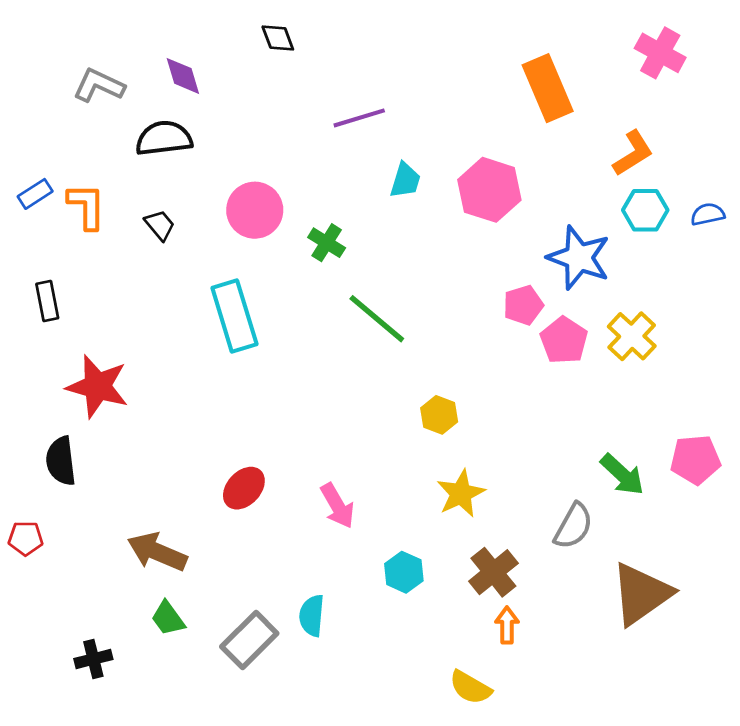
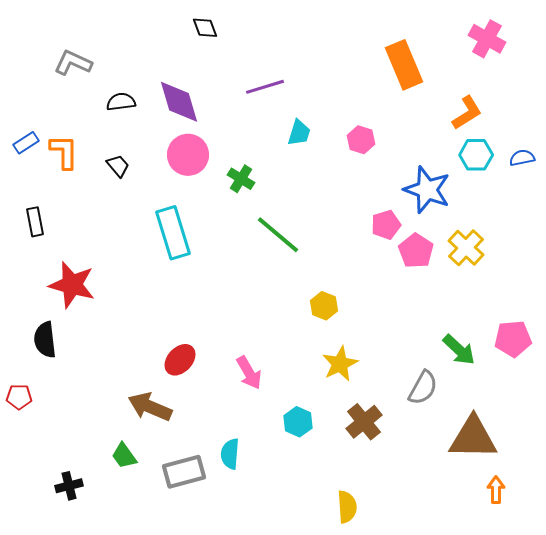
purple diamond: (183, 76) -> (179, 102), moved, size x1.5
black semicircle: (164, 138) -> (121, 102), size x0.7
pink hexagon: (489, 190) -> (361, 140), size x0.6
brown arrow: (157, 552) -> (150, 407), moved
brown triangle: (641, 594) -> (473, 438), turned 36
orange arrow: (507, 625) -> (496, 490), moved
gray rectangle: (249, 640) -> (184, 472), turned 30
yellow semicircle: (470, 687) -> (347, 507), turned -124

